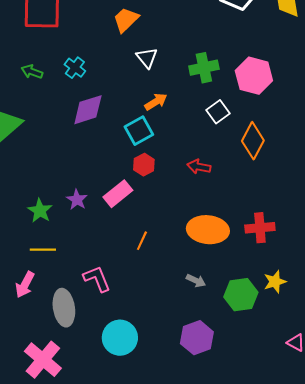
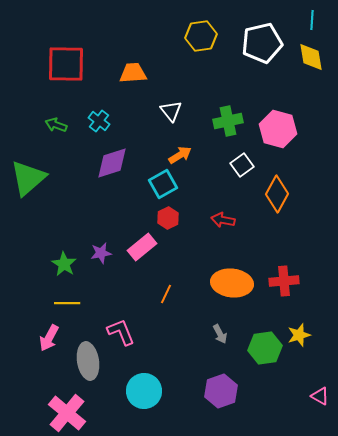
orange trapezoid: (126, 20) -> (133, 73), moved, turned 40
purple star: (77, 200) -> (101, 253), turned 30
gray arrow: (196, 281) -> (220, 334), turned 36

